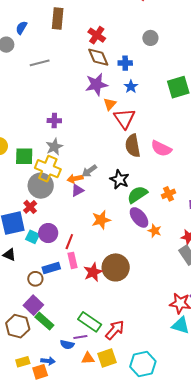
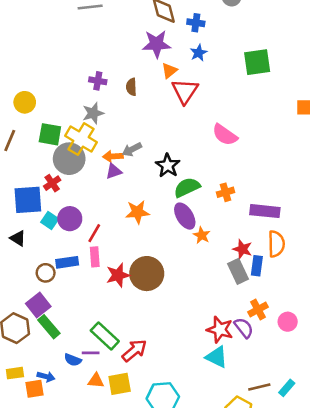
brown semicircle: (133, 146) -> (131, 87), moved, size x0.6
green square: (24, 156) -> (50, 134), moved

